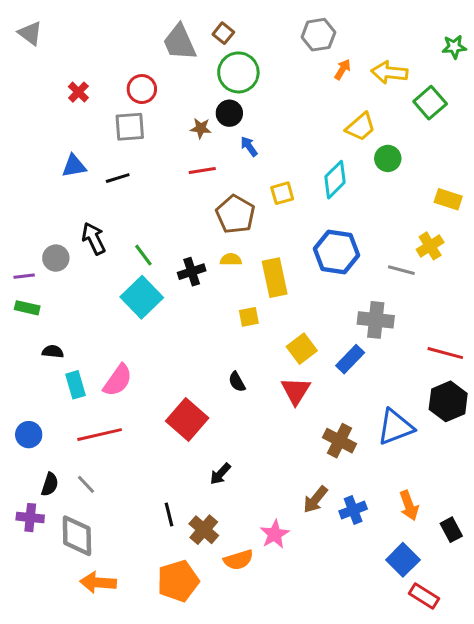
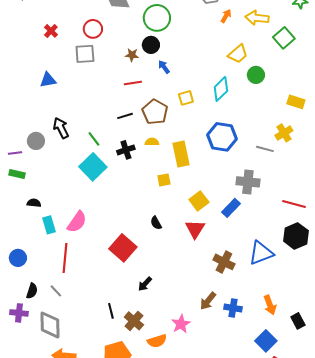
black line: (118, 178) -> (125, 116), moved
red line: (100, 435) -> (65, 258), turned -72
blue cross: (353, 510) -> (233, 308), turned 30

